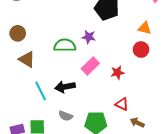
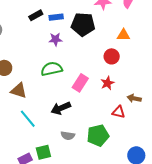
purple star: (89, 37) -> (55, 39), moved
red circle: (141, 50) -> (112, 56), moved
cyan line: (41, 91) -> (28, 119), moved
brown arrow: (137, 123) -> (134, 98), moved

